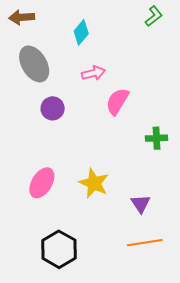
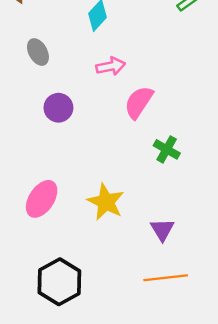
gray ellipse: (34, 64) -> (38, 52), size x0.6
green cross: (157, 138) -> (167, 149), moved, turned 30

